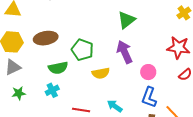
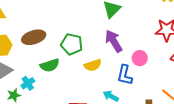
cyan cross: (52, 90) -> (28, 83), moved
blue L-shape: (149, 97) -> (125, 75), moved

